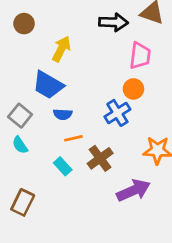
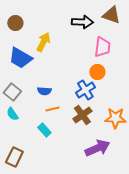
blue trapezoid: (48, 85) -> (20, 58), moved
brown cross: (100, 158) -> (82, 115), moved

